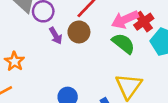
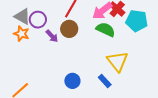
orange star: (14, 61) -> (21, 34), moved

